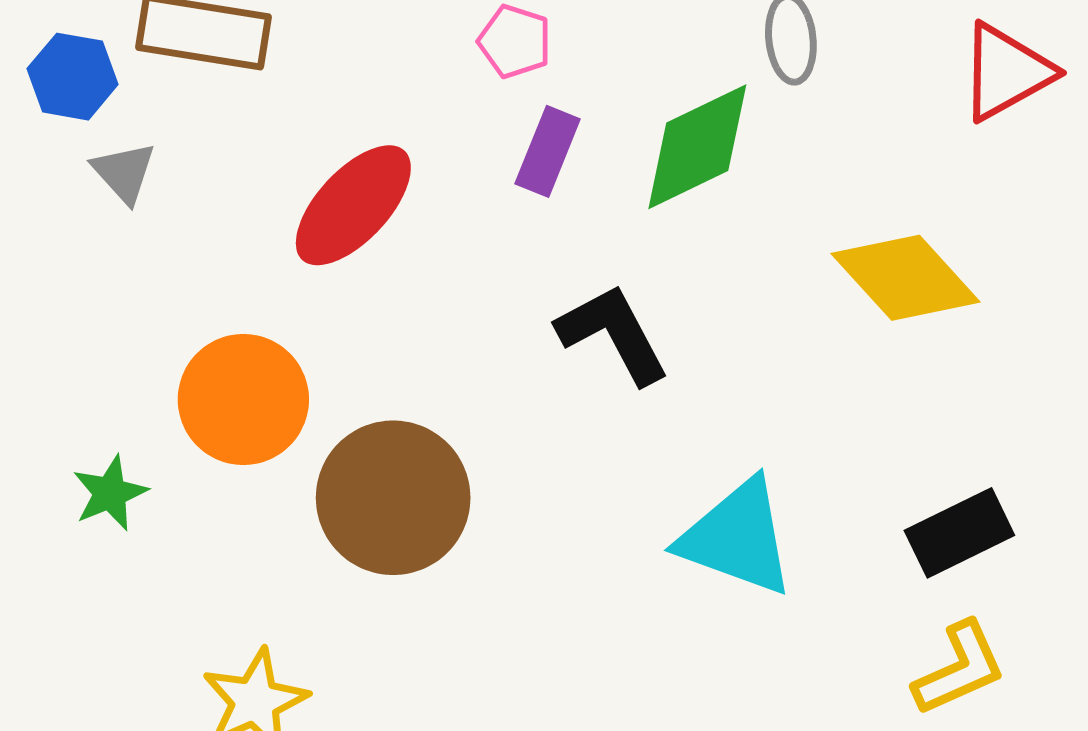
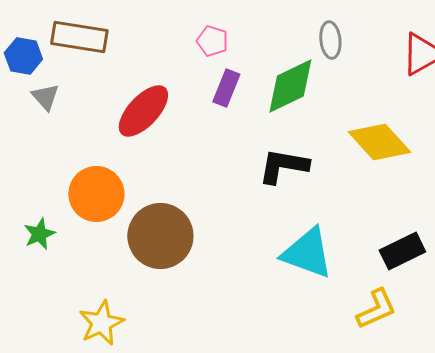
black L-shape: (613, 334) -> (283, 166), moved, turned -52
yellow L-shape: (959, 669) -> (376, 309), moved

